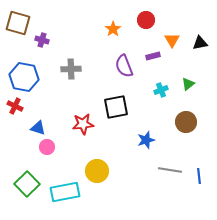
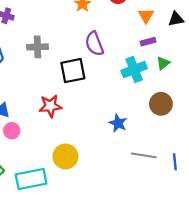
purple rectangle: (153, 56) -> (148, 42), moved
cyan cross: (161, 90) -> (134, 69), size x1.6
black square: (116, 107) -> (73, 71), moved
blue star: (146, 140) -> (118, 123), turned -30

